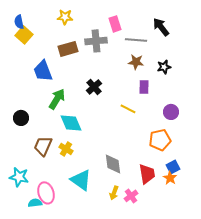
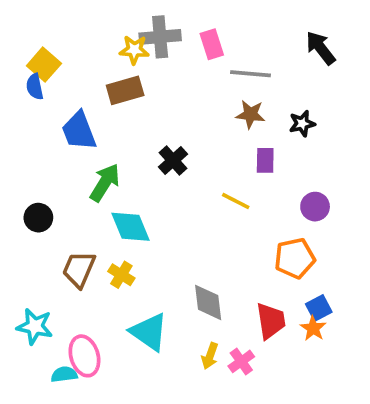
yellow star: (65, 17) -> (134, 50), moved
blue semicircle: (19, 22) -> (35, 87), moved
black arrow: (161, 27) -> (321, 48), moved
gray cross: (96, 41) -> (160, 37), moved

